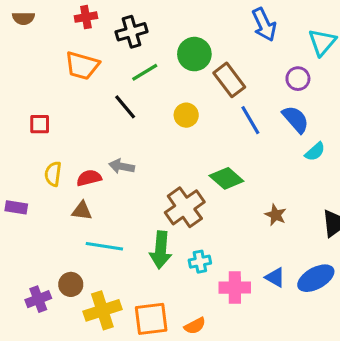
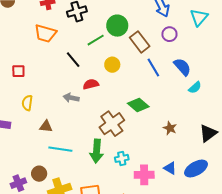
green line: (145, 72) -> (96, 40), moved
purple circle: (298, 79) -> (169, 34), moved
red semicircle: (89, 178) -> (91, 84), moved

